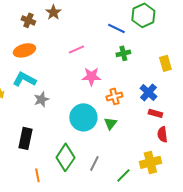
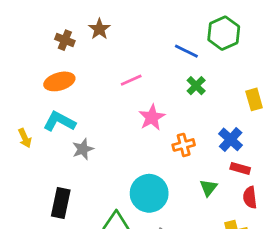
green cross: (123, 53) -> (196, 86), turned -32
pink star: (91, 76) -> (152, 117), turned -30
cyan circle: (83, 117) -> (149, 193), moved
green triangle: (110, 123) -> (208, 188), moved

